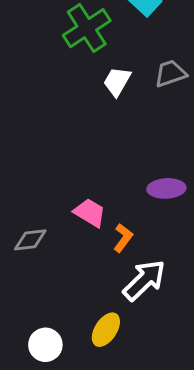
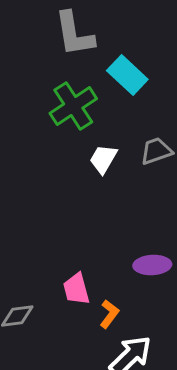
pink trapezoid: (90, 213) -> (76, 289), turned -136

